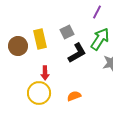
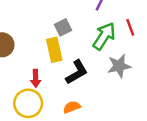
yellow rectangle: (40, 39) -> (54, 50), moved
black L-shape: (77, 53) -> (77, 72), moved

